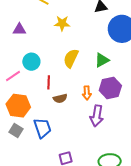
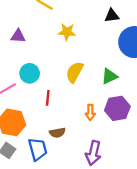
brown semicircle: (60, 98) -> (57, 133), moved
purple arrow: (97, 116) -> (93, 153), moved

